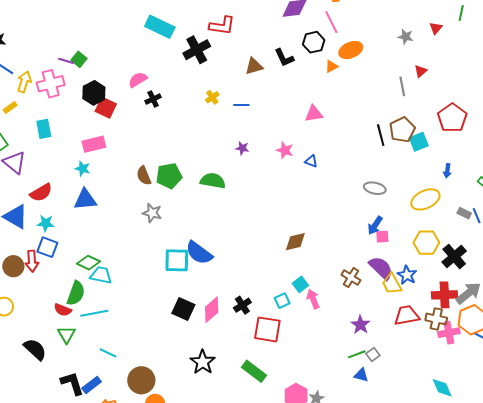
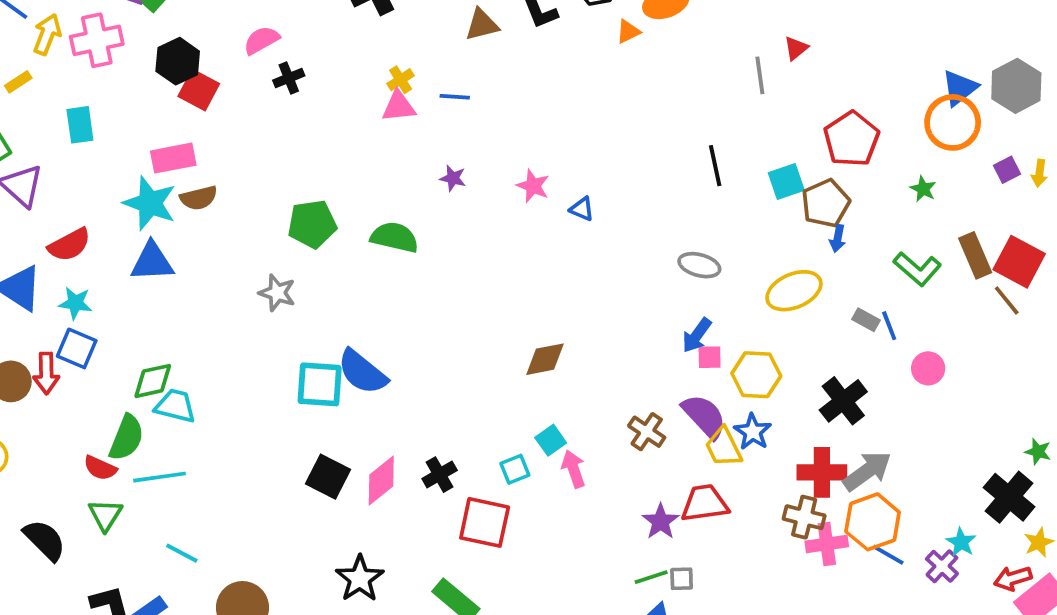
pink triangle: (314, 114) -> (399, 106), moved
brown pentagon: (402, 130) -> (826, 203), moved
cyan star: (83, 169) -> (150, 203), size x1.8
brown semicircle: (144, 176) -> (199, 198), moved, turned -84
yellow hexagon: (426, 243) -> (756, 375), moved
green diamond: (88, 263) -> (153, 381), turned -40
red trapezoid: (407, 315) -> (705, 503), moved
gray square: (373, 354) -> (682, 579), turned 32

